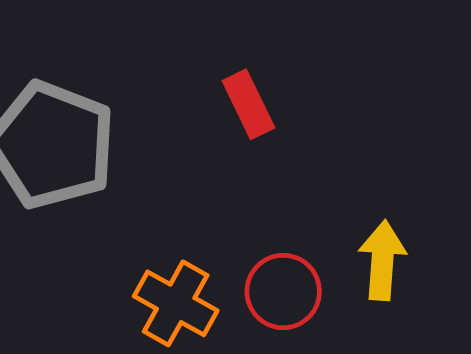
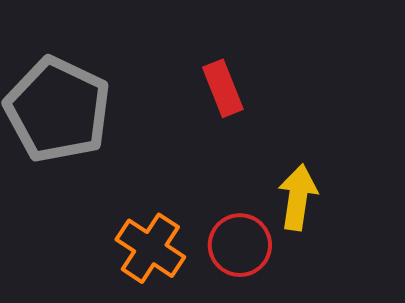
yellow arrow: (382, 260) -> (298, 197), moved

